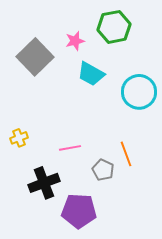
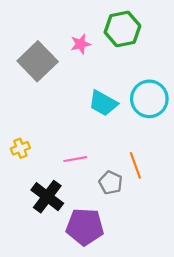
cyan trapezoid: (91, 74) -> (103, 103), moved
black cross: (44, 183) -> (47, 197), turned -32

